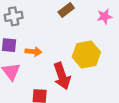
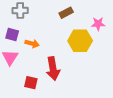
yellow hexagon: (86, 54) -> (80, 41), moved

